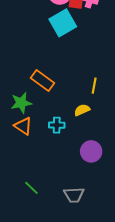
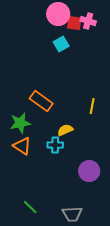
cyan square: (63, 23) -> (61, 44), size x0.6
yellow semicircle: (82, 110) -> (65, 130), moved

